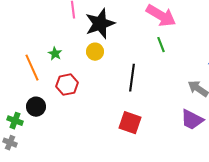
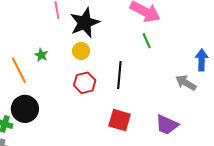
red hexagon: (67, 85) -> (85, 83), moved
black circle: (36, 107) -> (25, 109), size x1.4
purple trapezoid: (192, 120) -> (167, 125), moved

